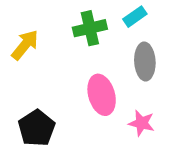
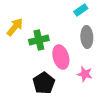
green cross: (90, 28) -> (39, 40), moved
black pentagon: (37, 128) -> (44, 83), moved

